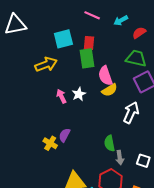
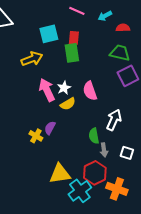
red semicircle: (139, 33) -> (123, 28), turned 32
pink semicircle: (105, 76) -> (90, 91), moved
yellow semicircle: (110, 90) -> (68, 104), moved
pink arrow: (61, 96) -> (47, 90), size x1.6
white arrow: (131, 113) -> (114, 120), moved

